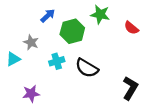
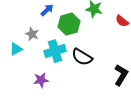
cyan cross: (57, 61) -> (55, 51), size x1.5
purple star: (31, 94) -> (41, 80), moved

